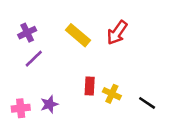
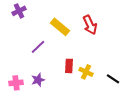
purple cross: (27, 33) -> (19, 11), moved
red arrow: (117, 33) -> (90, 25), turned -60
purple line: (34, 59) -> (38, 47), moved

